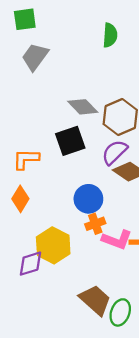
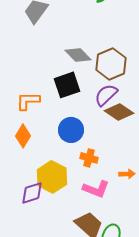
blue circle: (88, 199) -> (71, 130), moved
orange cross: (95, 224) -> (89, 158), turned 36
pink L-shape: (117, 240) -> (96, 189), moved

